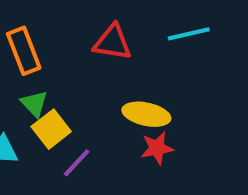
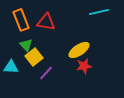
red triangle: (113, 42) -> (46, 22), moved
yellow ellipse: (146, 114) -> (79, 50), turned -45

